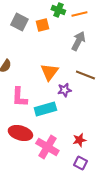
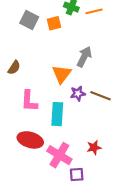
gray arrow: (78, 41) -> (84, 57), moved
brown line: (85, 75) -> (100, 96), moved
cyan rectangle: (45, 109) -> (57, 114), turned -70
purple square: (80, 163) -> (77, 175), moved, turned -32

